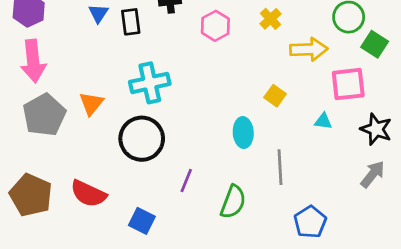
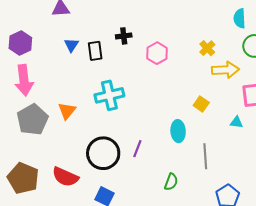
yellow cross: (270, 19) -> (207, 48), moved
black circle: (142, 139) -> (103, 153), moved
purple line: (186, 180) -> (137, 149), moved
green semicircle: (233, 202) -> (171, 182), size x0.7

